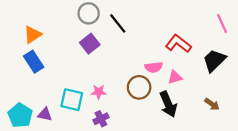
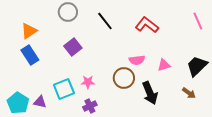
gray circle: (89, 13) -> (68, 12), moved
purple square: (90, 44) -> (73, 47), moved
red L-shape: (178, 44) -> (147, 25), moved
black trapezoid: (214, 60) -> (197, 66), moved
pink triangle: (175, 77) -> (164, 65), moved
cyan square: (72, 100) -> (64, 89), turned -35

